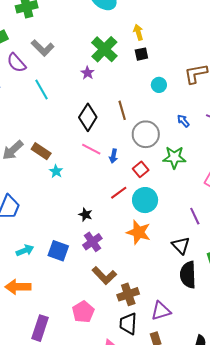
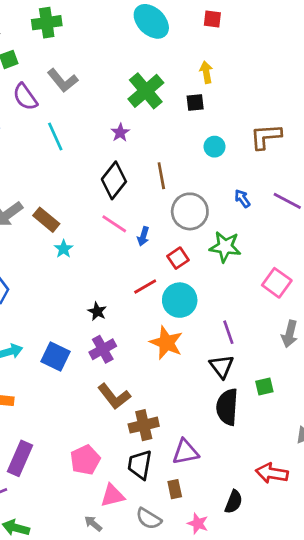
yellow arrow: (138, 32) -> (206, 72), moved
purple star: (88, 73) -> (120, 133), moved
purple line: (195, 216) -> (228, 332), moved
pink pentagon: (83, 312) -> (85, 460), moved

